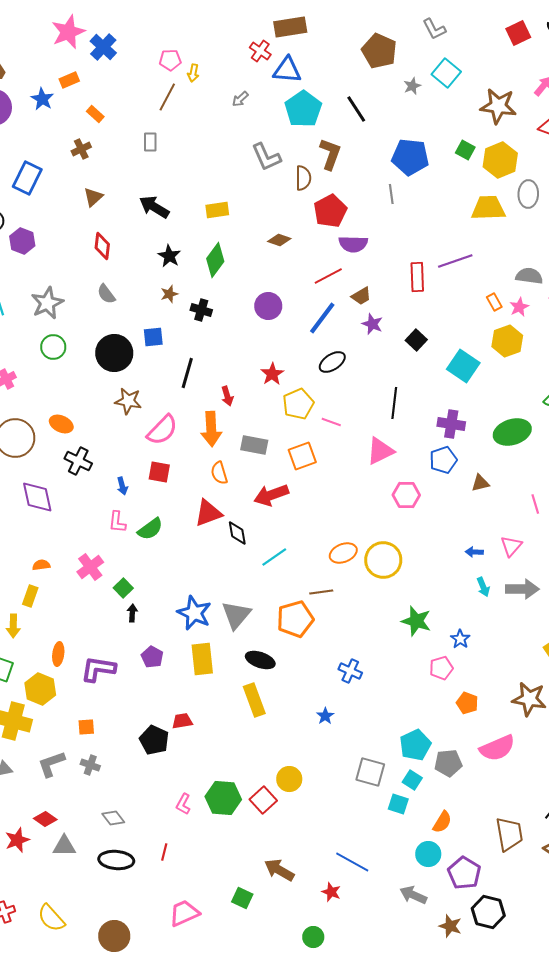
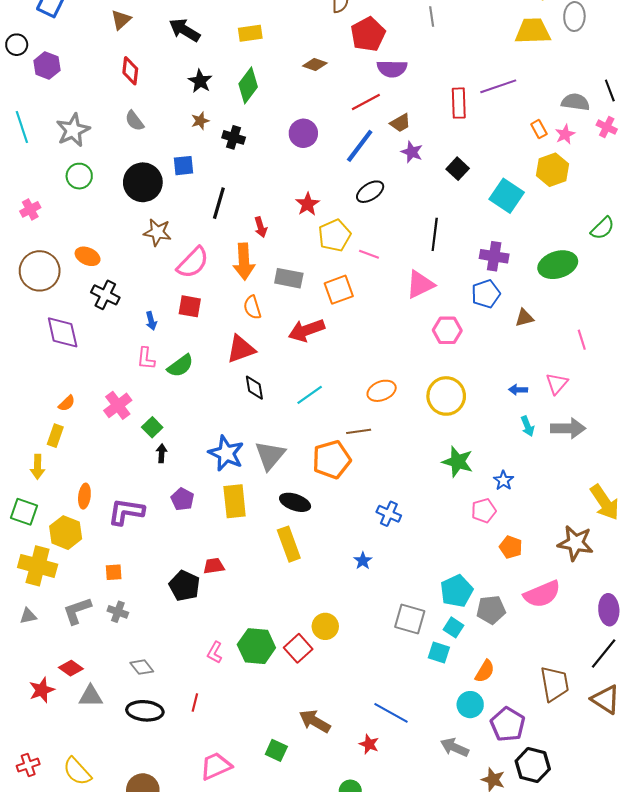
black diamond: (237, 533) -> (254, 388), moved
yellow circle: (383, 560) -> (446, 396), moved
orange semicircle: (41, 565) -> (67, 403), turned 144

